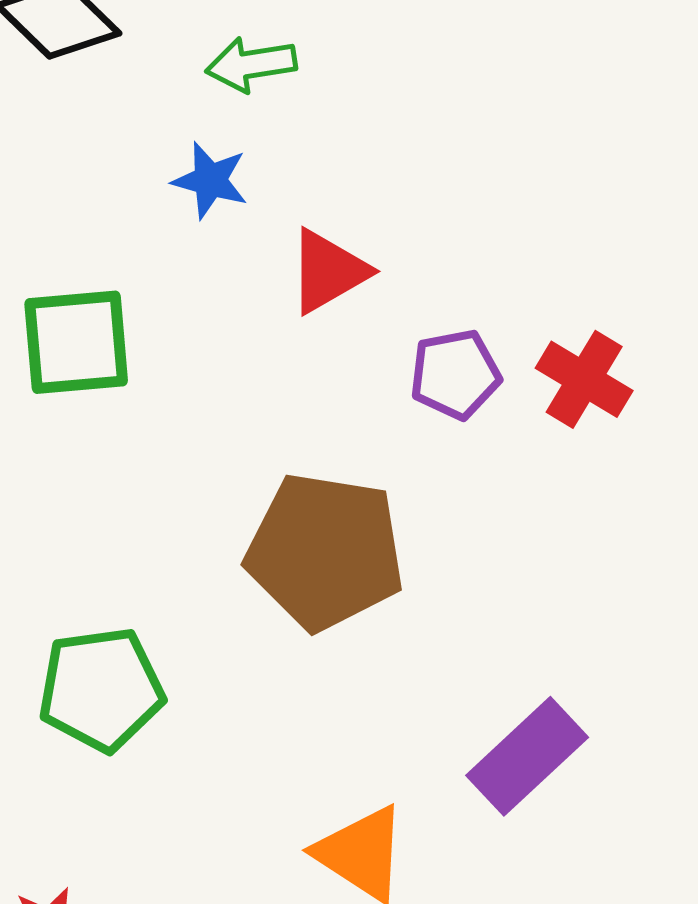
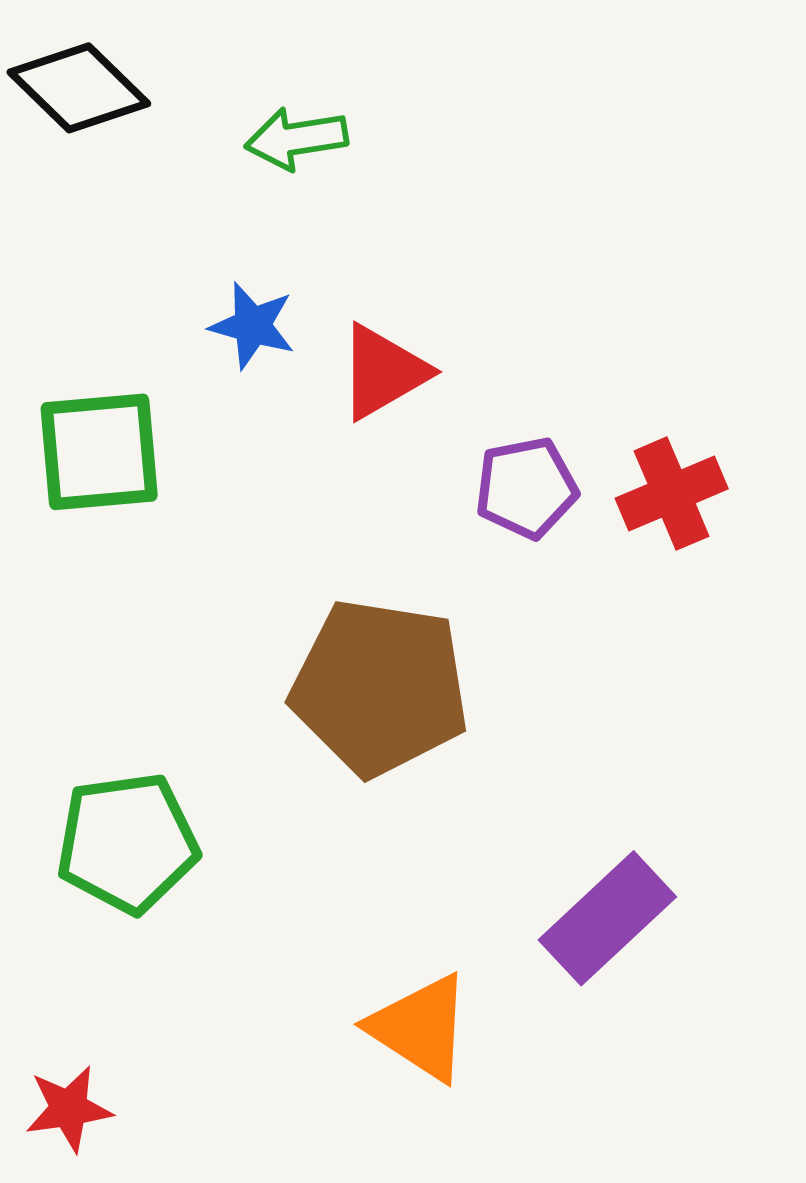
blue star: (210, 180) -> (252, 326), moved
red cross: (584, 379) -> (672, 494), turned 36

